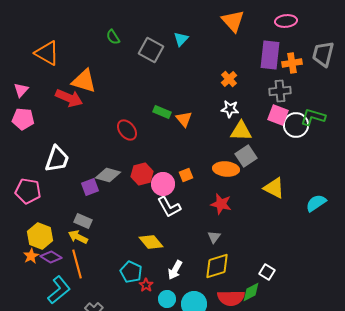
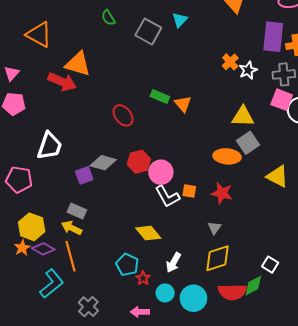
white star: (230, 109) -> (248, 70), moved, turned -30
orange square: (186, 175) -> (189, 191), moved, turned 32

